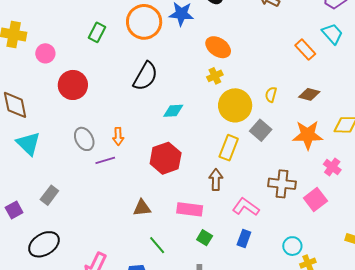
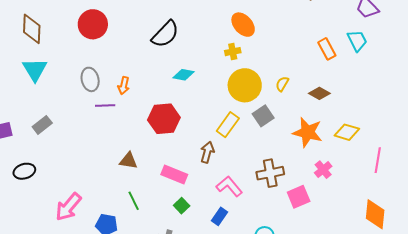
brown cross: (282, 184) -> (270, 173), turned -32
black ellipse: (44, 244) -> (24, 171), size x0.7

